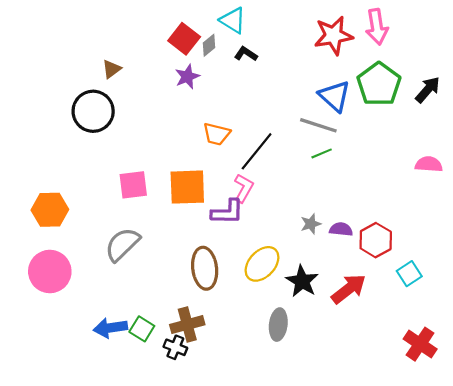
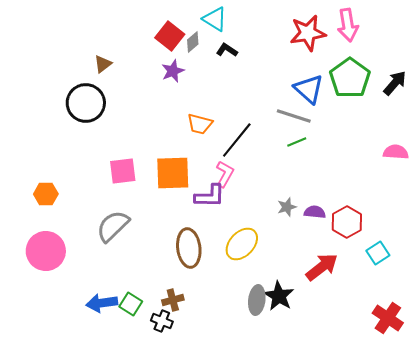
orange hexagon: (50, 210) -> (46, 194), size x0.7
black star: (302, 281) -> (279, 296), moved
brown cross: (187, 325) -> (173, 300), size x0.7

